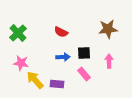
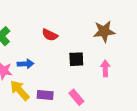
blue arrow: (63, 57) -> (25, 64), moved
pink rectangle: (84, 74) -> (76, 97), moved

